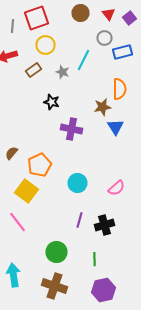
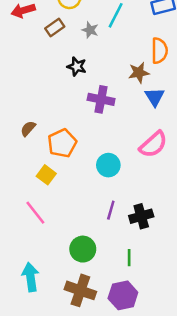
pink semicircle: (116, 188) -> (153, 144), moved, size x1.4
yellow square: (26, 191) -> (46, 175), size x0.7
purple hexagon: (104, 290) -> (123, 295), moved

